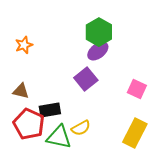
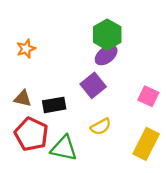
black rectangle: (50, 110) -> (54, 105), moved
yellow semicircle: (81, 128) -> (101, 127), moved

